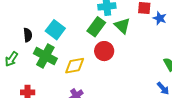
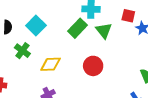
red circle: (104, 51) -> (93, 66), moved
green cross: (45, 56) -> (22, 51), size x0.7

